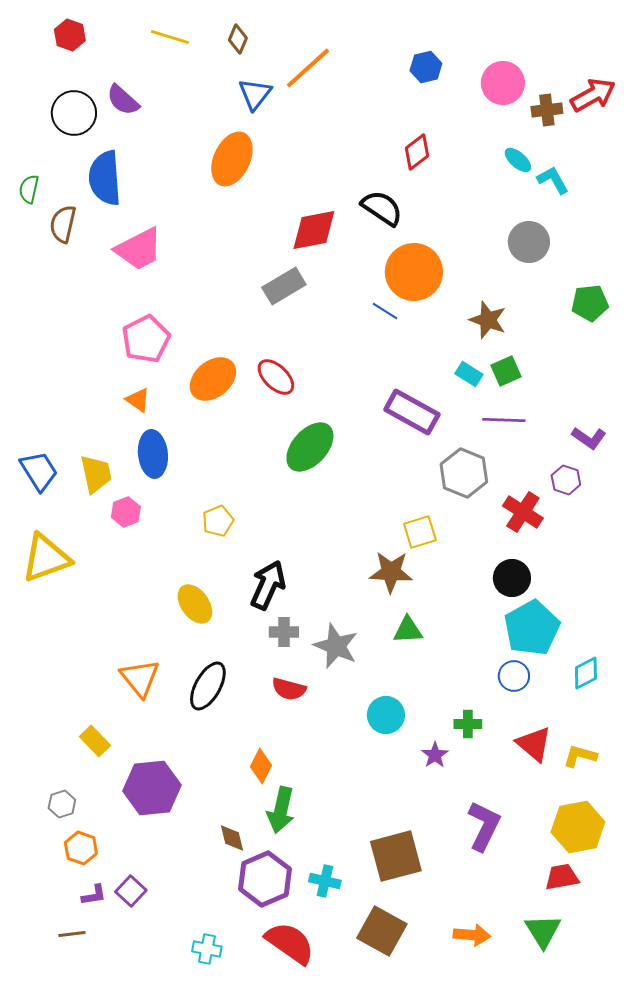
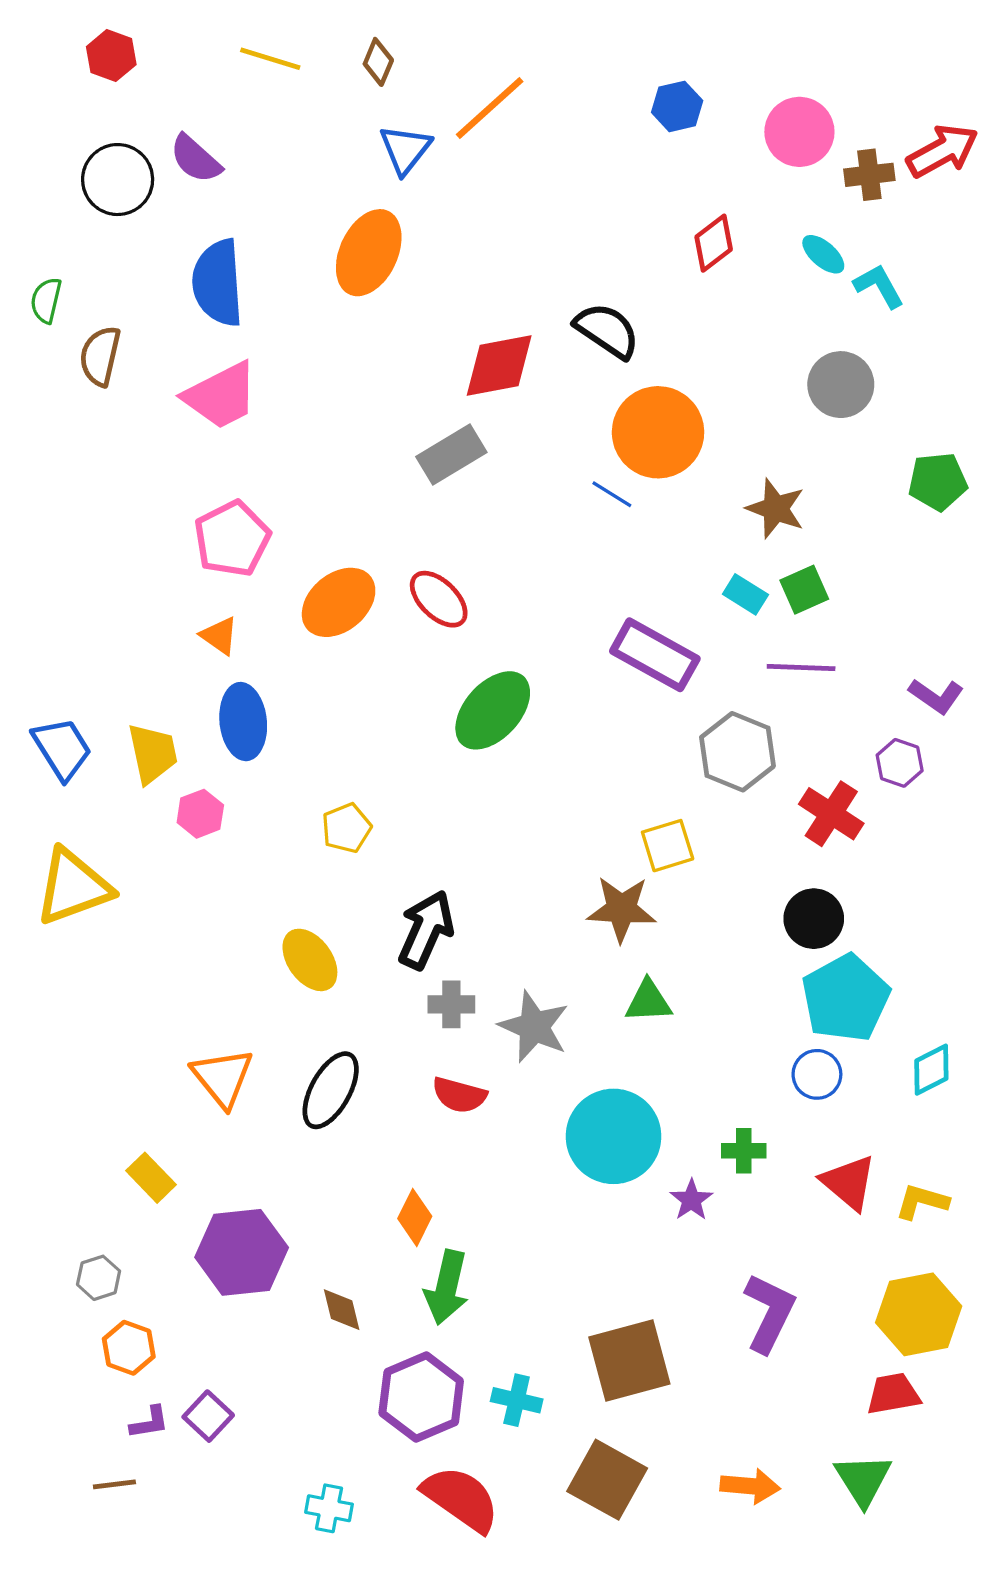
red diamond: (417, 152) -> (714, 243), moved
blue semicircle: (105, 178) -> (218, 283), moved
cyan circle: (386, 715) -> (614, 1136), size x1.6
brown diamond: (232, 838) -> (342, 1310), moved

